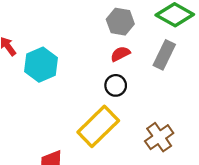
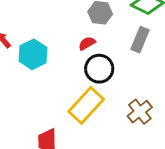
red semicircle: (120, 54) -> (87, 43), moved
black circle: (116, 85) -> (99, 69), size x1.5

